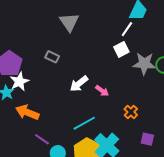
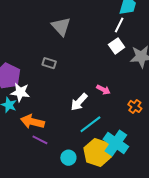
white star: (19, 82) -> (20, 92), turned -30
white arrow: (79, 84) -> (79, 102), moved
purple line: (42, 139) -> (40, 140), moved

